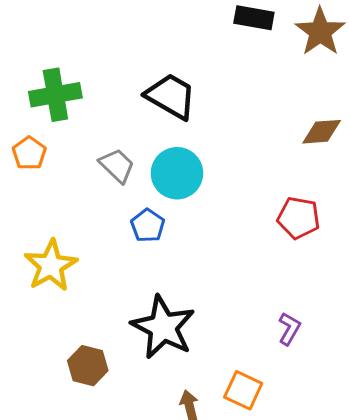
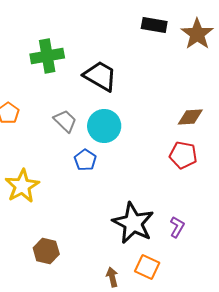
green cross: (55, 95) -> (47, 56), moved
brown diamond: (322, 132) -> (190, 117), moved
black star: (163, 327) -> (133, 223), moved

